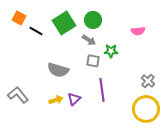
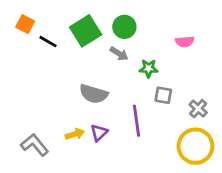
gray square: (93, 61) -> (163, 95), moved
gray semicircle: (58, 70) -> (94, 94), moved
gray L-shape: (18, 95) -> (35, 145), moved

